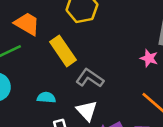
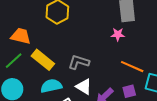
yellow rectangle: (63, 51) -> (43, 60), moved
cyan semicircle: (46, 97) -> (51, 86), size x1.5

